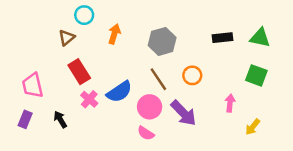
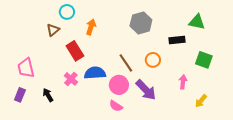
black rectangle: (222, 38) -> (177, 40), moved
green triangle: (260, 38) -> (197, 22), moved
gray hexagon: (162, 41) -> (141, 23), moved
red rectangle: (79, 72) -> (75, 51), moved
blue semicircle: (119, 92) -> (95, 73), turned -150

